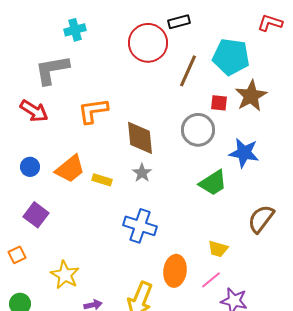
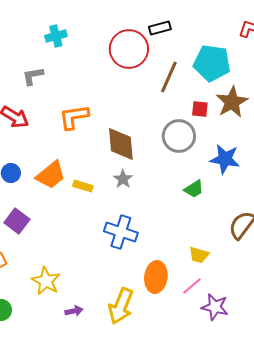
gray L-shape: (52, 70) -> (33, 76), size x0.6
green trapezoid: (213, 183) -> (194, 189), size x0.7

